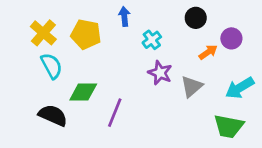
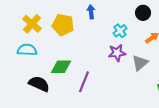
cyan cross: (152, 40) -> (120, 31), moved
cyan semicircle: (52, 66) -> (27, 50), moved, turned -60
purple star: (160, 73) -> (117, 53), turned -30

